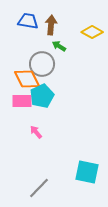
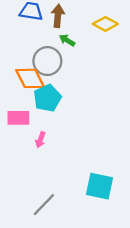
pink rectangle: (22, 101) -> (18, 118), moved
pink arrow: (36, 132) -> (40, 140), turned -120

